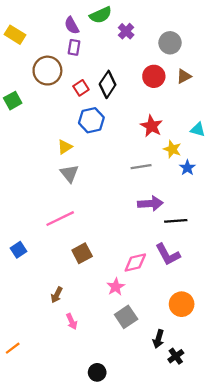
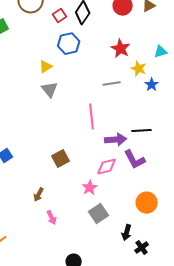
cyan triangle: (198, 130) -> (161, 52), turned -32
purple arrow: (150, 204) -> (116, 140), moved
pink line: (60, 219) -> (92, 117), moved, turned -70

